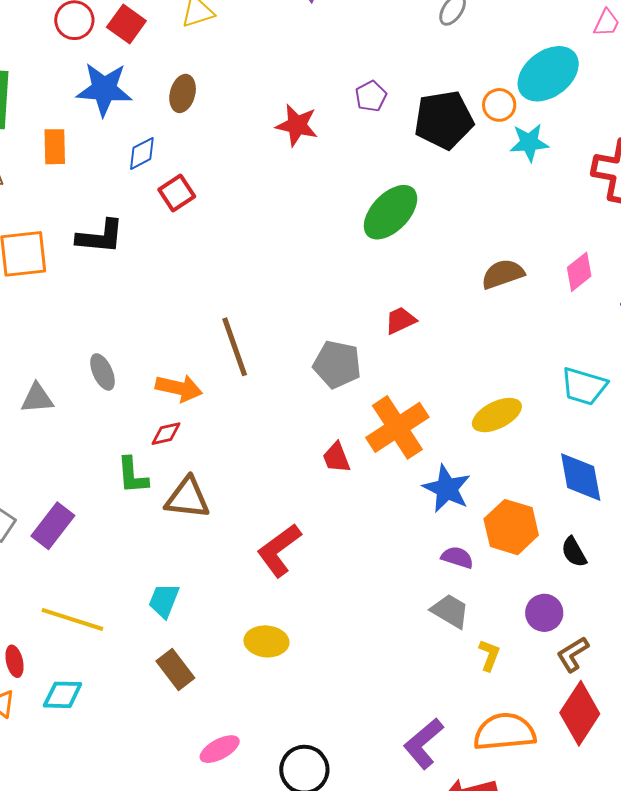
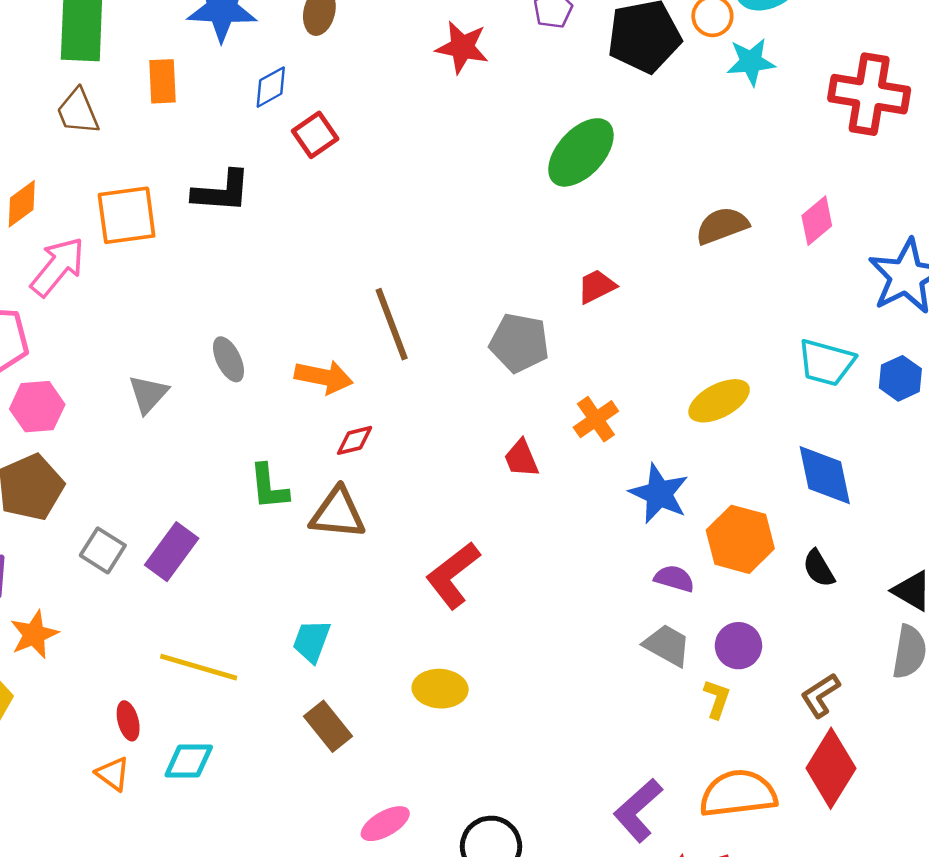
gray triangle: (37, 398) -> (148, 394), turned -42
orange cross: (397, 427) -> (596, 419), size x0.6
red diamond: (166, 434) -> (355, 440), moved
purple circle: (544, 613) -> (738, 646), moved

